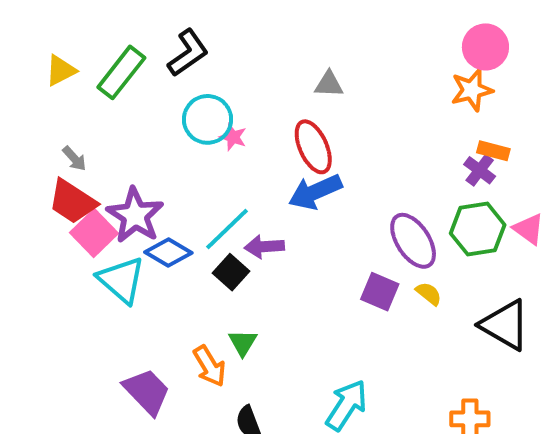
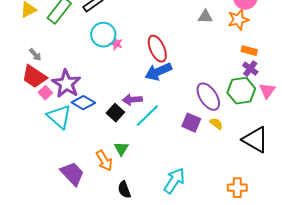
gray triangle: (329, 84) -> (205, 17), moved
purple cross: (480, 170) -> (250, 69), moved
cyan line: (227, 229) -> (147, 116), moved
pink triangle: (529, 229) -> (267, 91), turned 30
pink square: (94, 233) -> (45, 93), size x0.6

